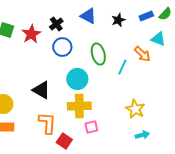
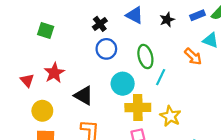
red star: (31, 34) -> (54, 73), moved
cyan line: (122, 67) -> (161, 77), moved
yellow cross: (79, 106) -> (138, 108), moved
yellow star: (135, 109) -> (170, 116), moved

